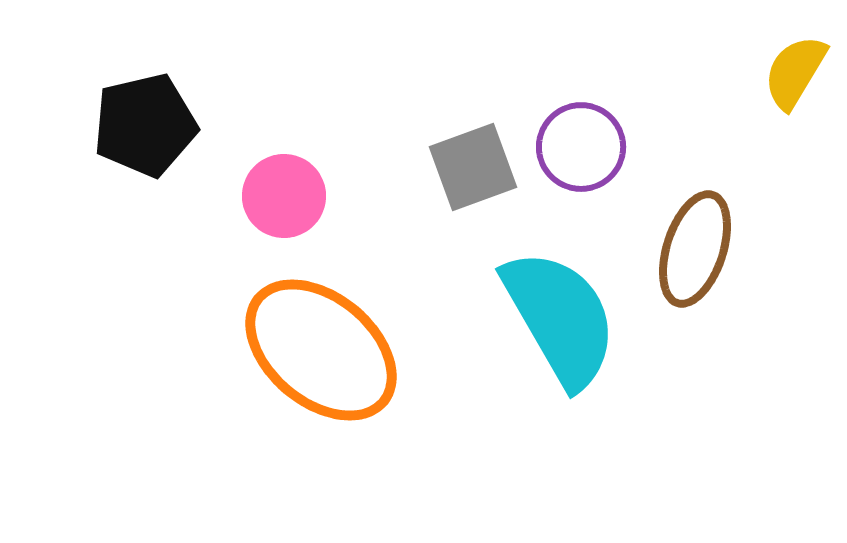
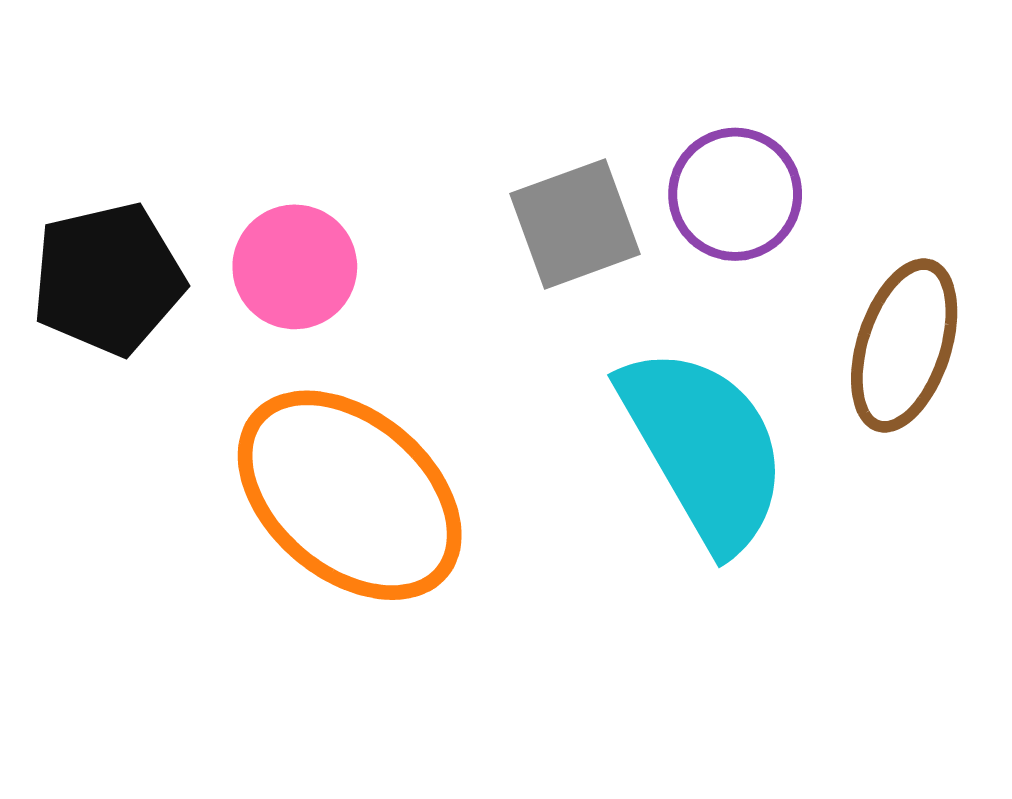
black pentagon: (145, 125) -> (108, 279), moved

